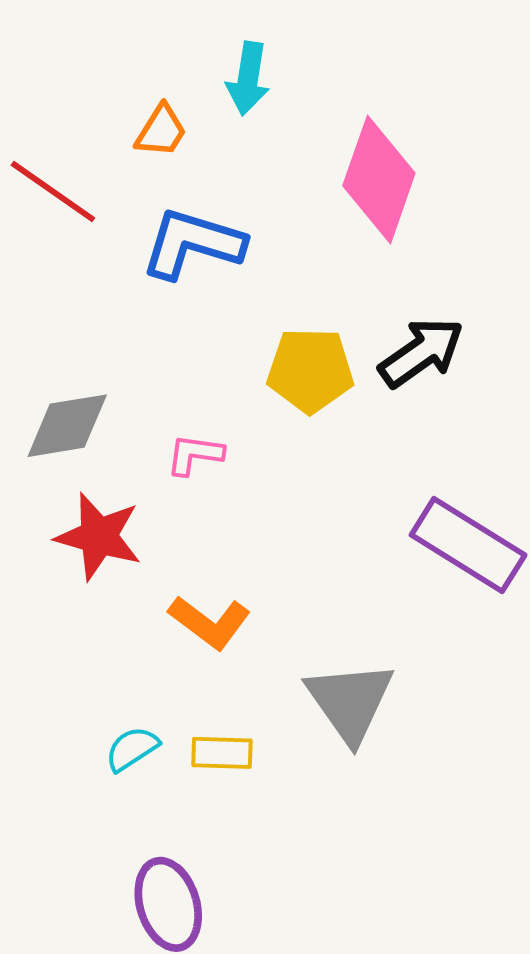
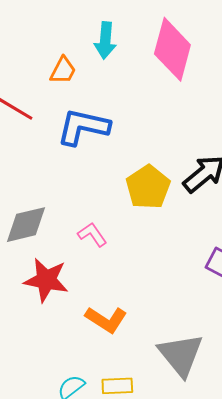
pink diamond: (379, 179) -> (172, 49), moved
yellow pentagon: (310, 370) -> (148, 187), turned -30
pink L-shape: (195, 455) -> (92, 234), turned 52

